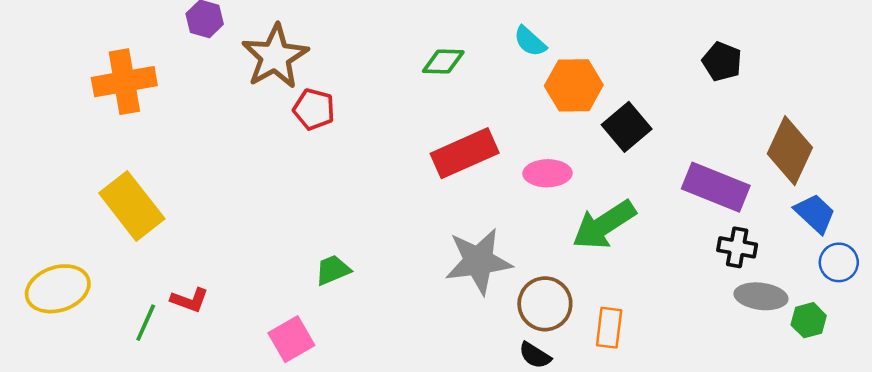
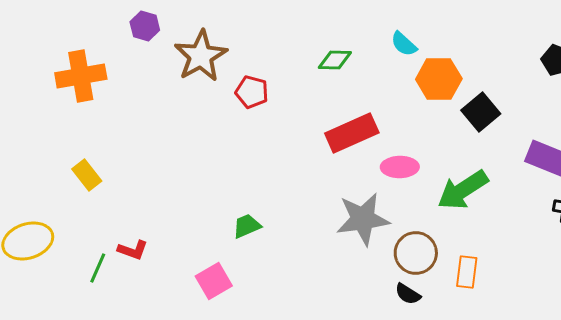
red pentagon: (314, 109) -> (252, 92), moved
pink ellipse: (547, 173) -> (400, 167), moved
yellow rectangle: (132, 206) -> (87, 175), size x0.6

